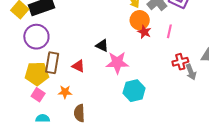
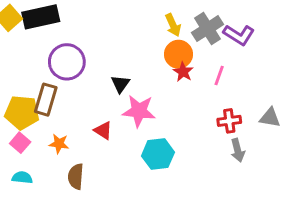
purple circle: (36, 37) -> (67, 62), moved
black triangle: (102, 46) -> (120, 84), turned 32
red triangle: (78, 66) -> (103, 130), moved
gray arrow: (191, 72) -> (238, 150), moved

